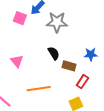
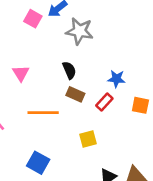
brown rectangle: (69, 66) -> (75, 94), moved
red rectangle: (82, 82) -> (104, 102), moved

